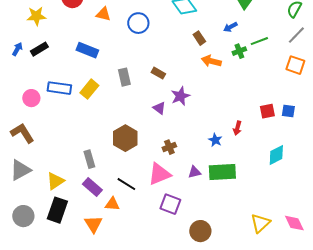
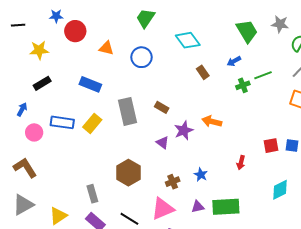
blue arrow: (17, 49) -> (22, 109), moved
orange arrow: (211, 61) -> (212, 121), moved
gray rectangle: (124, 77) -> (127, 111), size x1.5
blue star: (215, 140) -> (201, 175), moved

